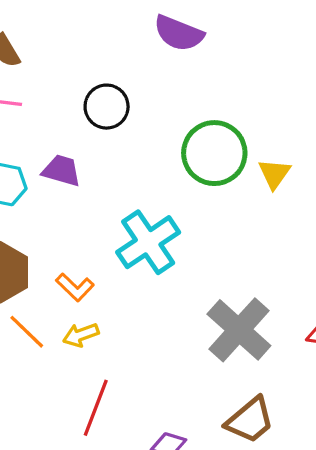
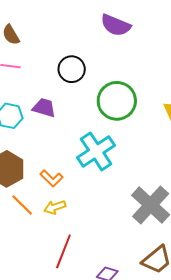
green circle: (214, 153) -> (117, 101), moved

